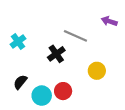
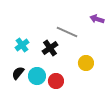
cyan cross: (18, 41) -> (22, 45), moved
cyan circle: (42, 96) -> (37, 76), moved

